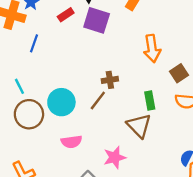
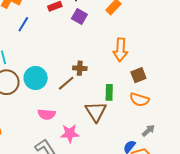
purple square: (97, 20) -> (79, 16), size x0.7
pink semicircle: (71, 142) -> (47, 114), moved

